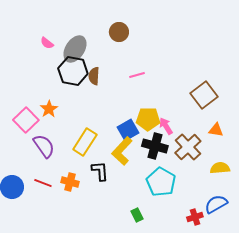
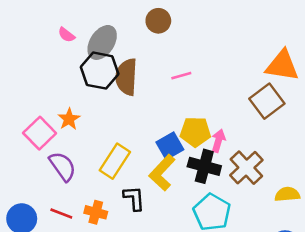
brown semicircle: (94, 76) -> (126, 77), size x1.6
pink arrow: (166, 126) -> (218, 141), turned 48
orange triangle: (216, 130) -> (282, 65), moved, size x1.8

